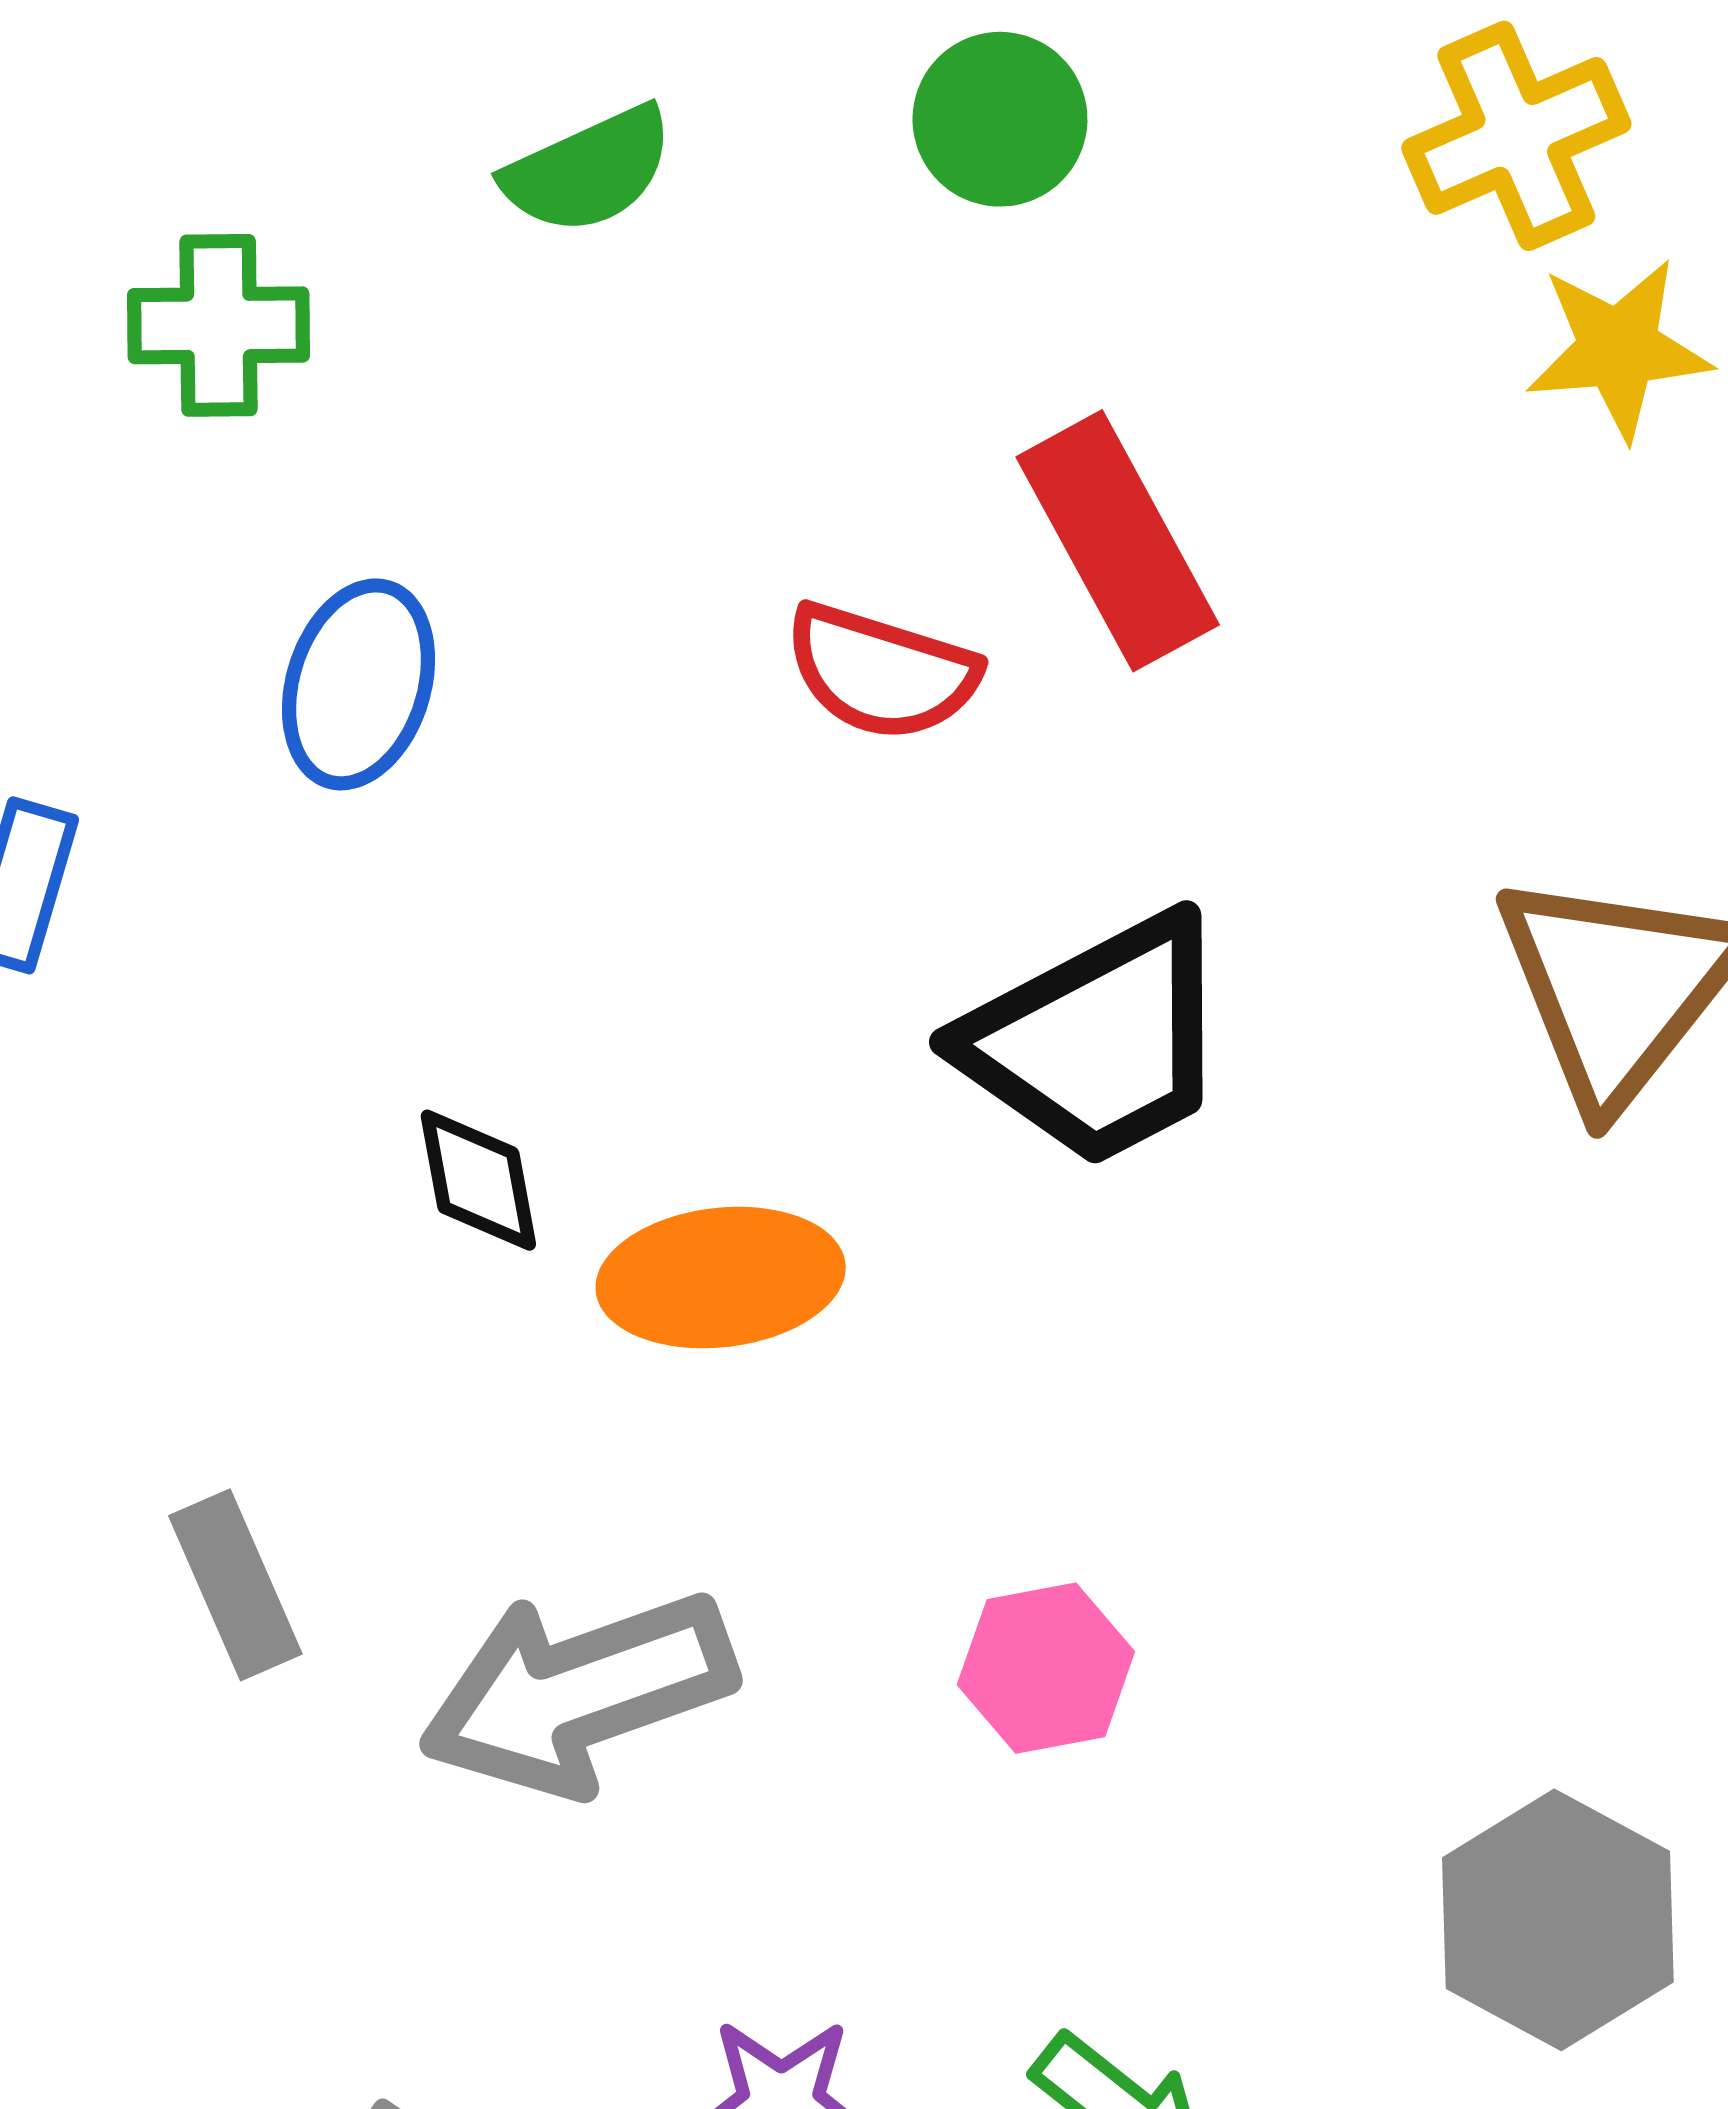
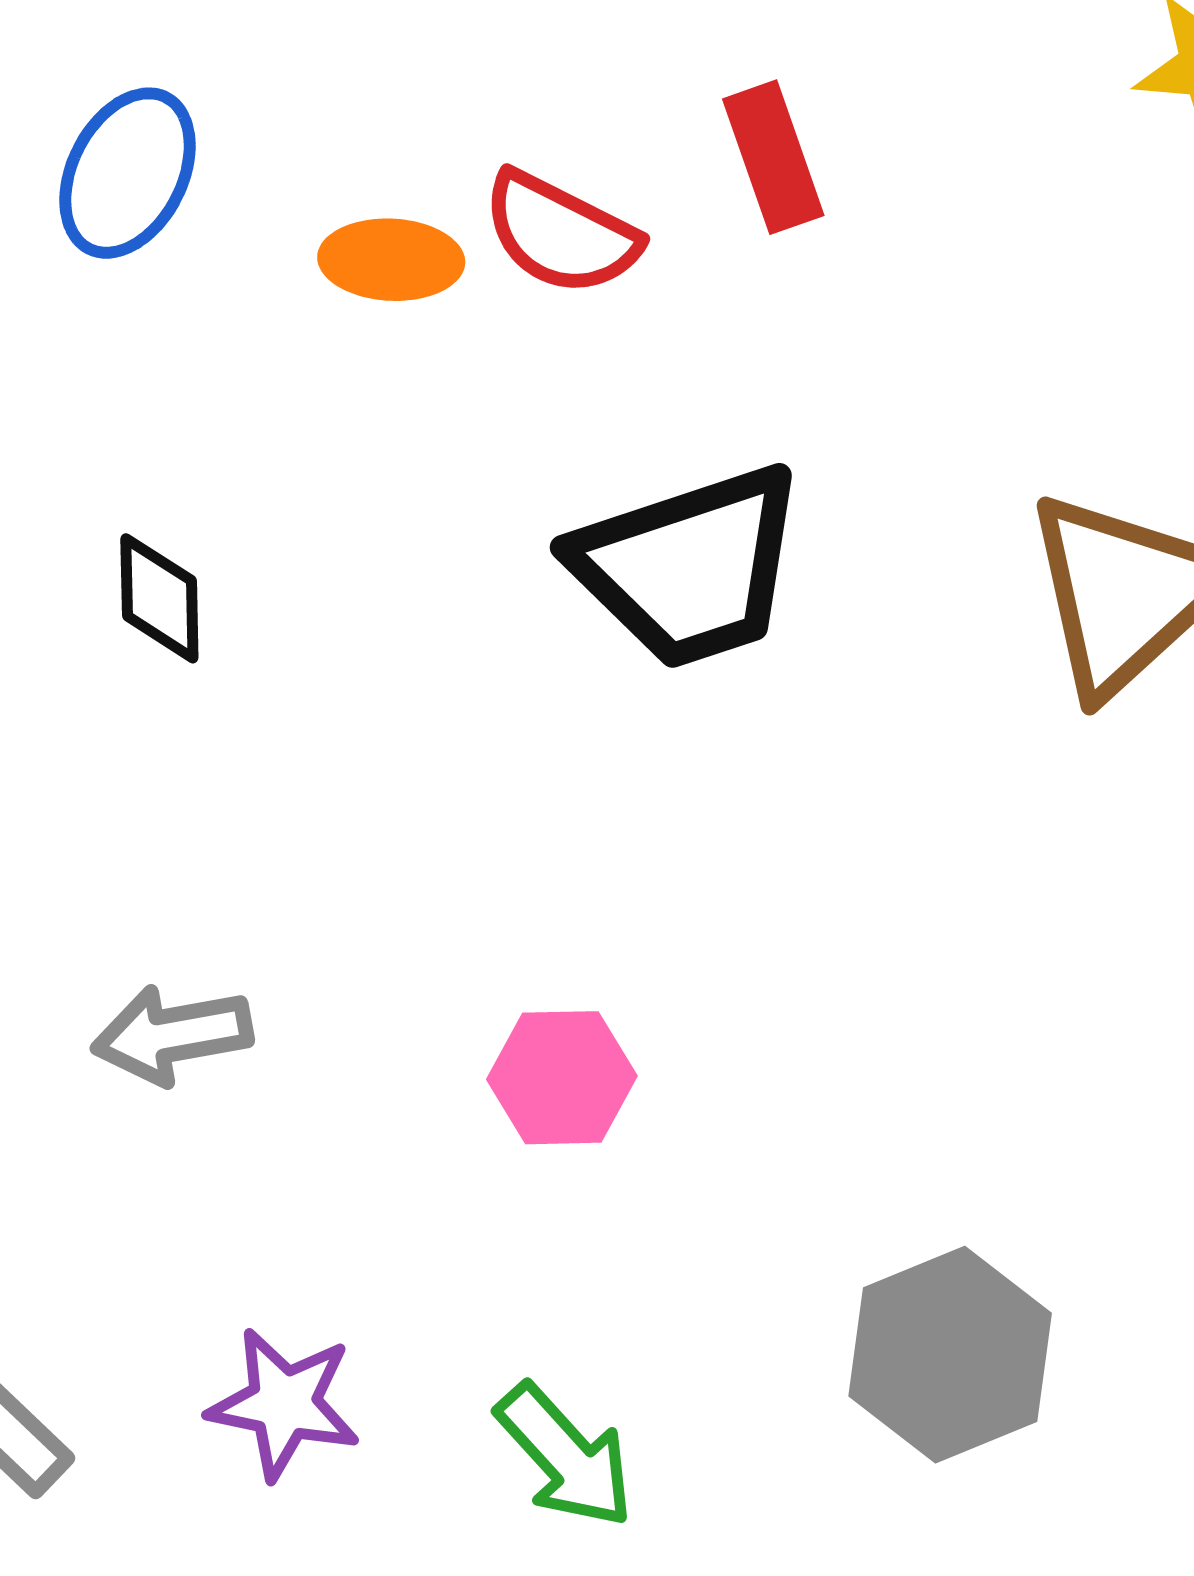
red rectangle: (1118, 541) -> (773, 157), size x0.7
orange ellipse: (721, 1278) -> (391, 260), moved, size x0.7
gray arrow: (578, 1693) -> (172, 1035), size x0.6

